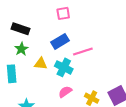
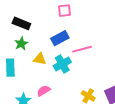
cyan cross: (64, 67) -> (62, 64), turned 30
pink semicircle: (65, 92) -> (44, 91), moved

